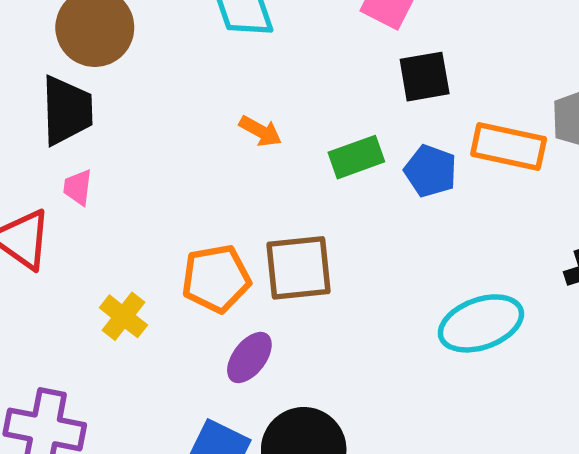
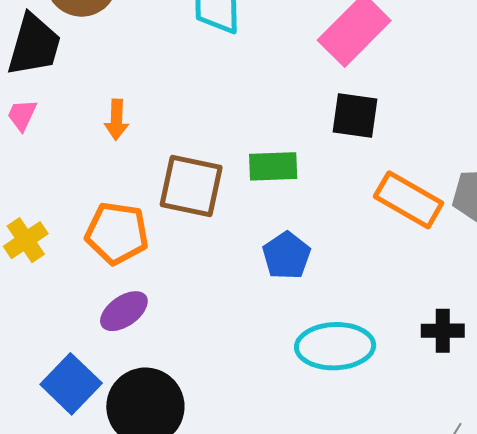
orange arrow: (260, 131) -> (116, 120), moved, turned 45
blue pentagon: (430, 171) -> (286, 256), moved
brown square: (298, 268) -> (191, 186), moved

